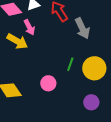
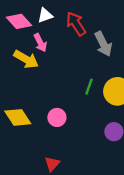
pink circle: (48, 83) -> (57, 117), moved

